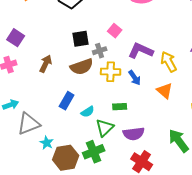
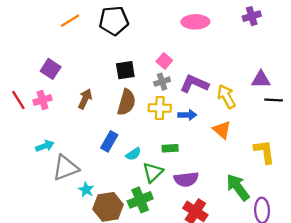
gray cross: (100, 51) -> (162, 82), moved
brown semicircle: (82, 67) -> (126, 102), turned -55
blue arrow: (135, 78) -> (187, 115), turned -56

